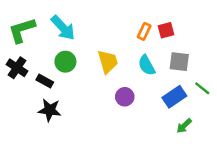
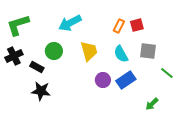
cyan arrow: (63, 28) -> (70, 23), moved, turned 105
black cross: (17, 68) -> (14, 56), turned 30
blue rectangle: (174, 97) -> (126, 80), moved

